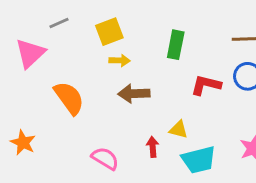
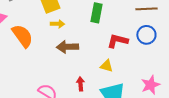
orange semicircle: (69, 98) -> (22, 36), moved
yellow triangle: (179, 130) -> (106, 66), moved

